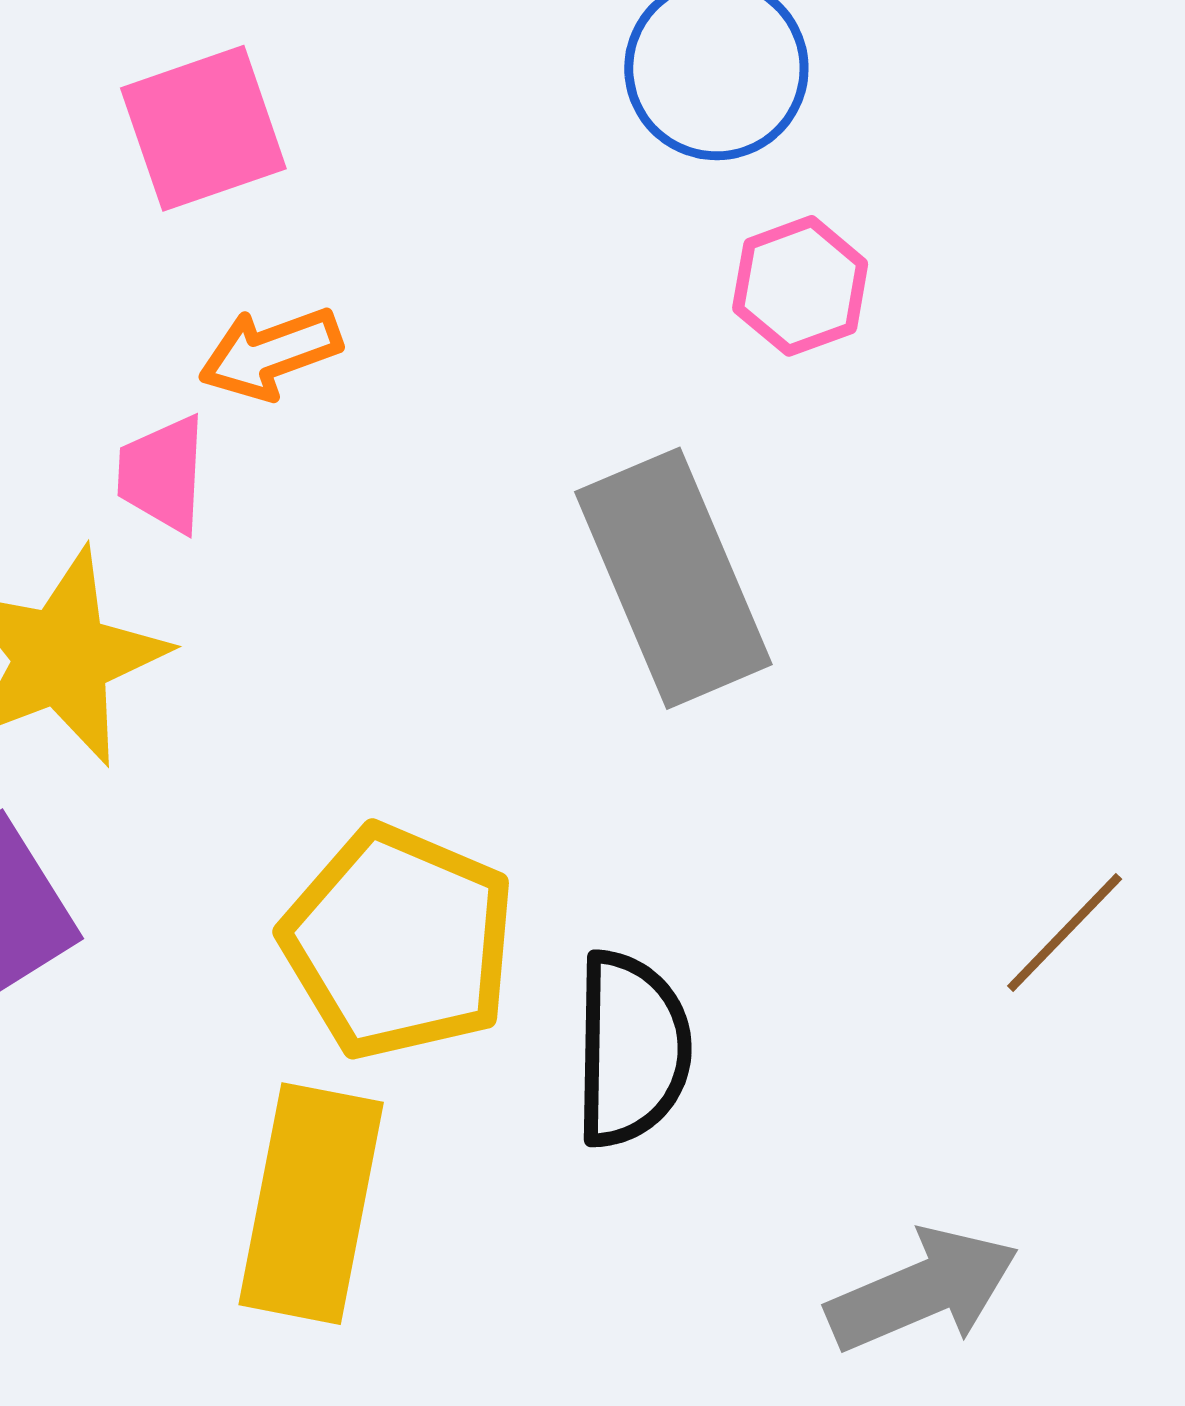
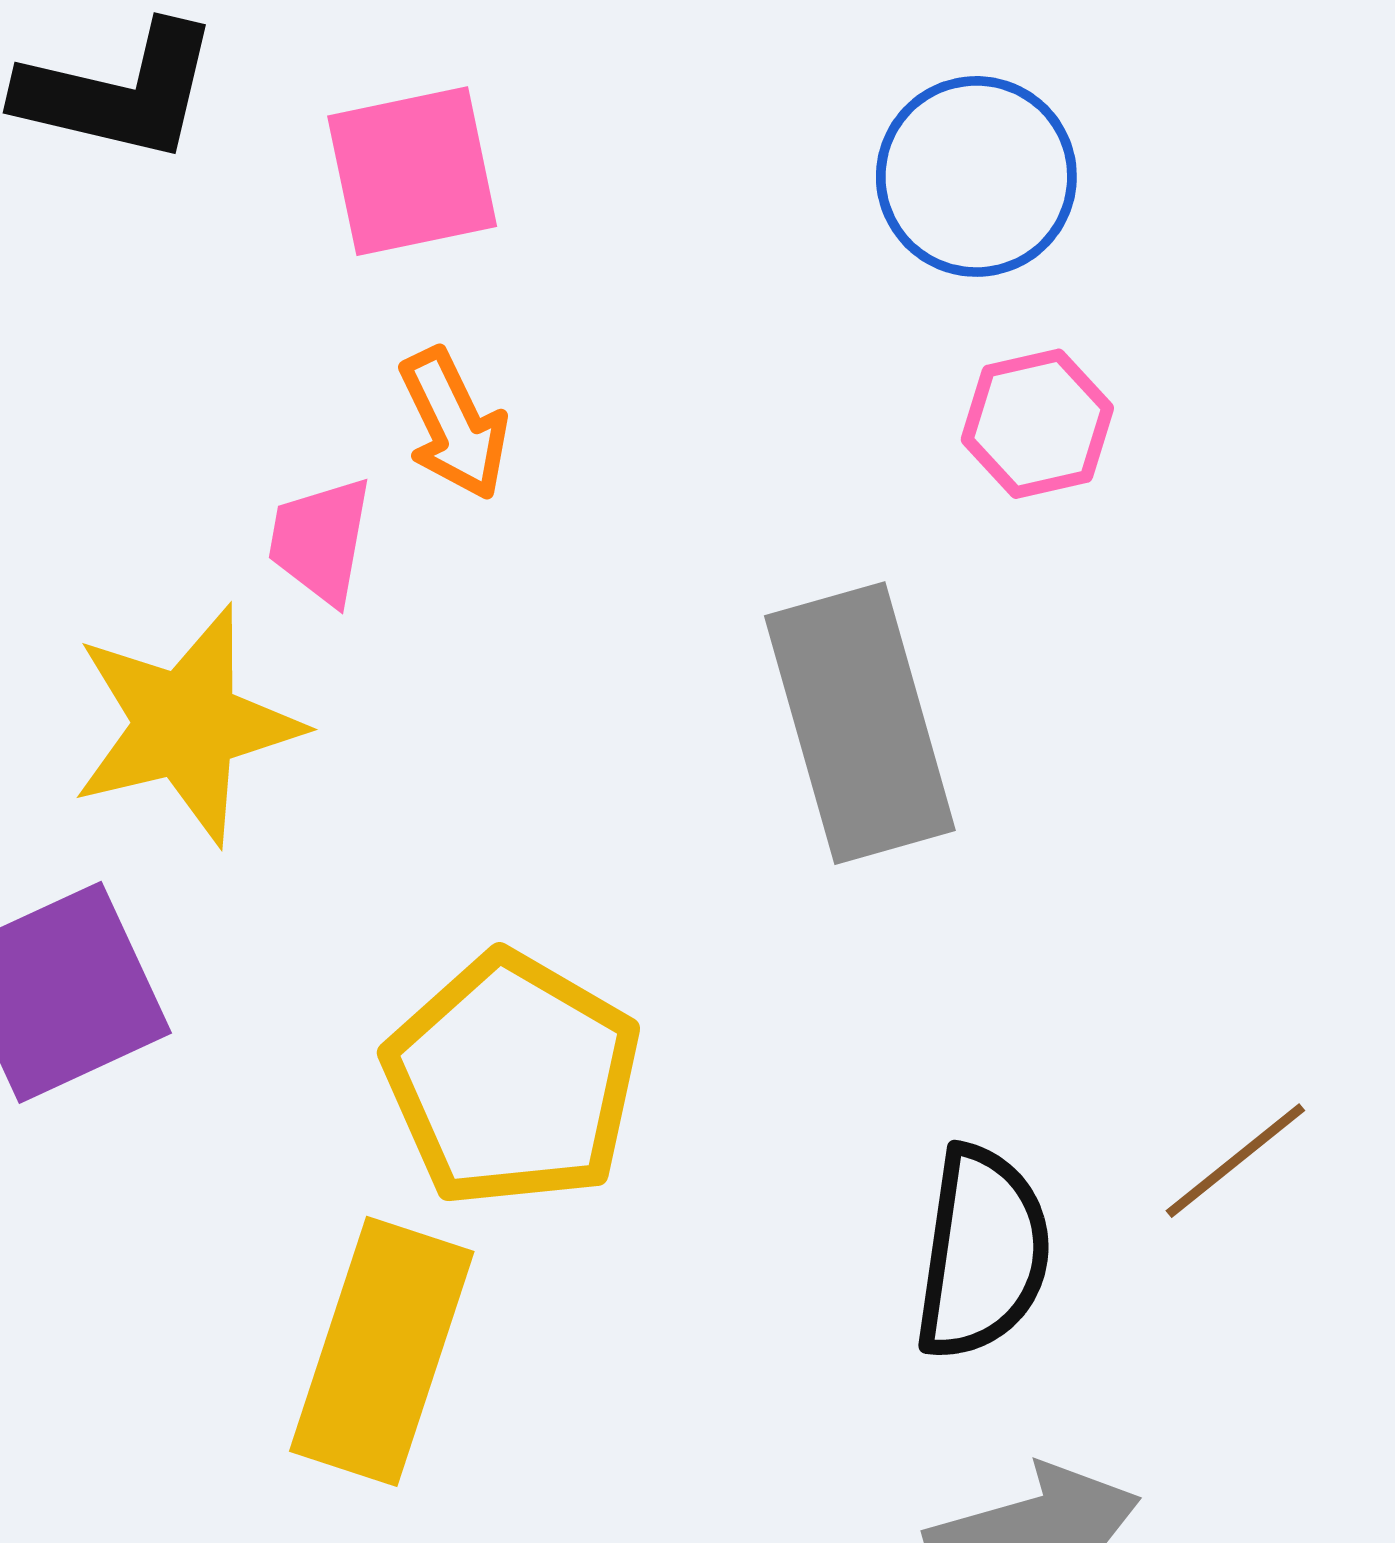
orange arrow: (270, 353) -> (454, 424), turned -103
black semicircle: (632, 1049) -> (982, 1253), moved

